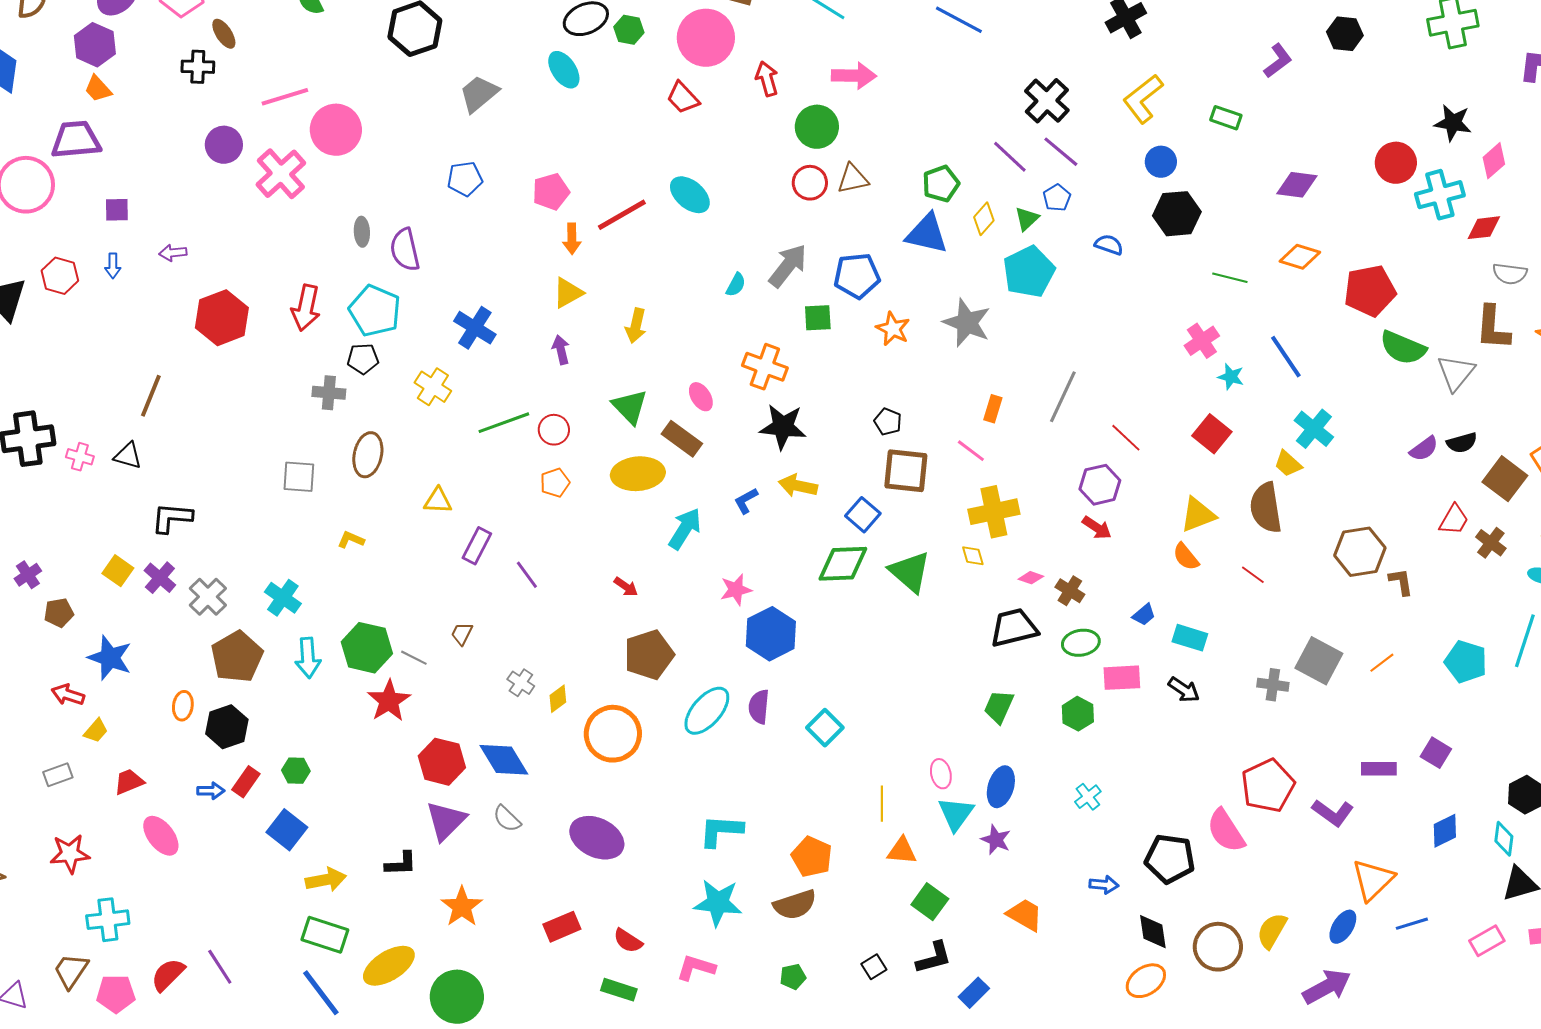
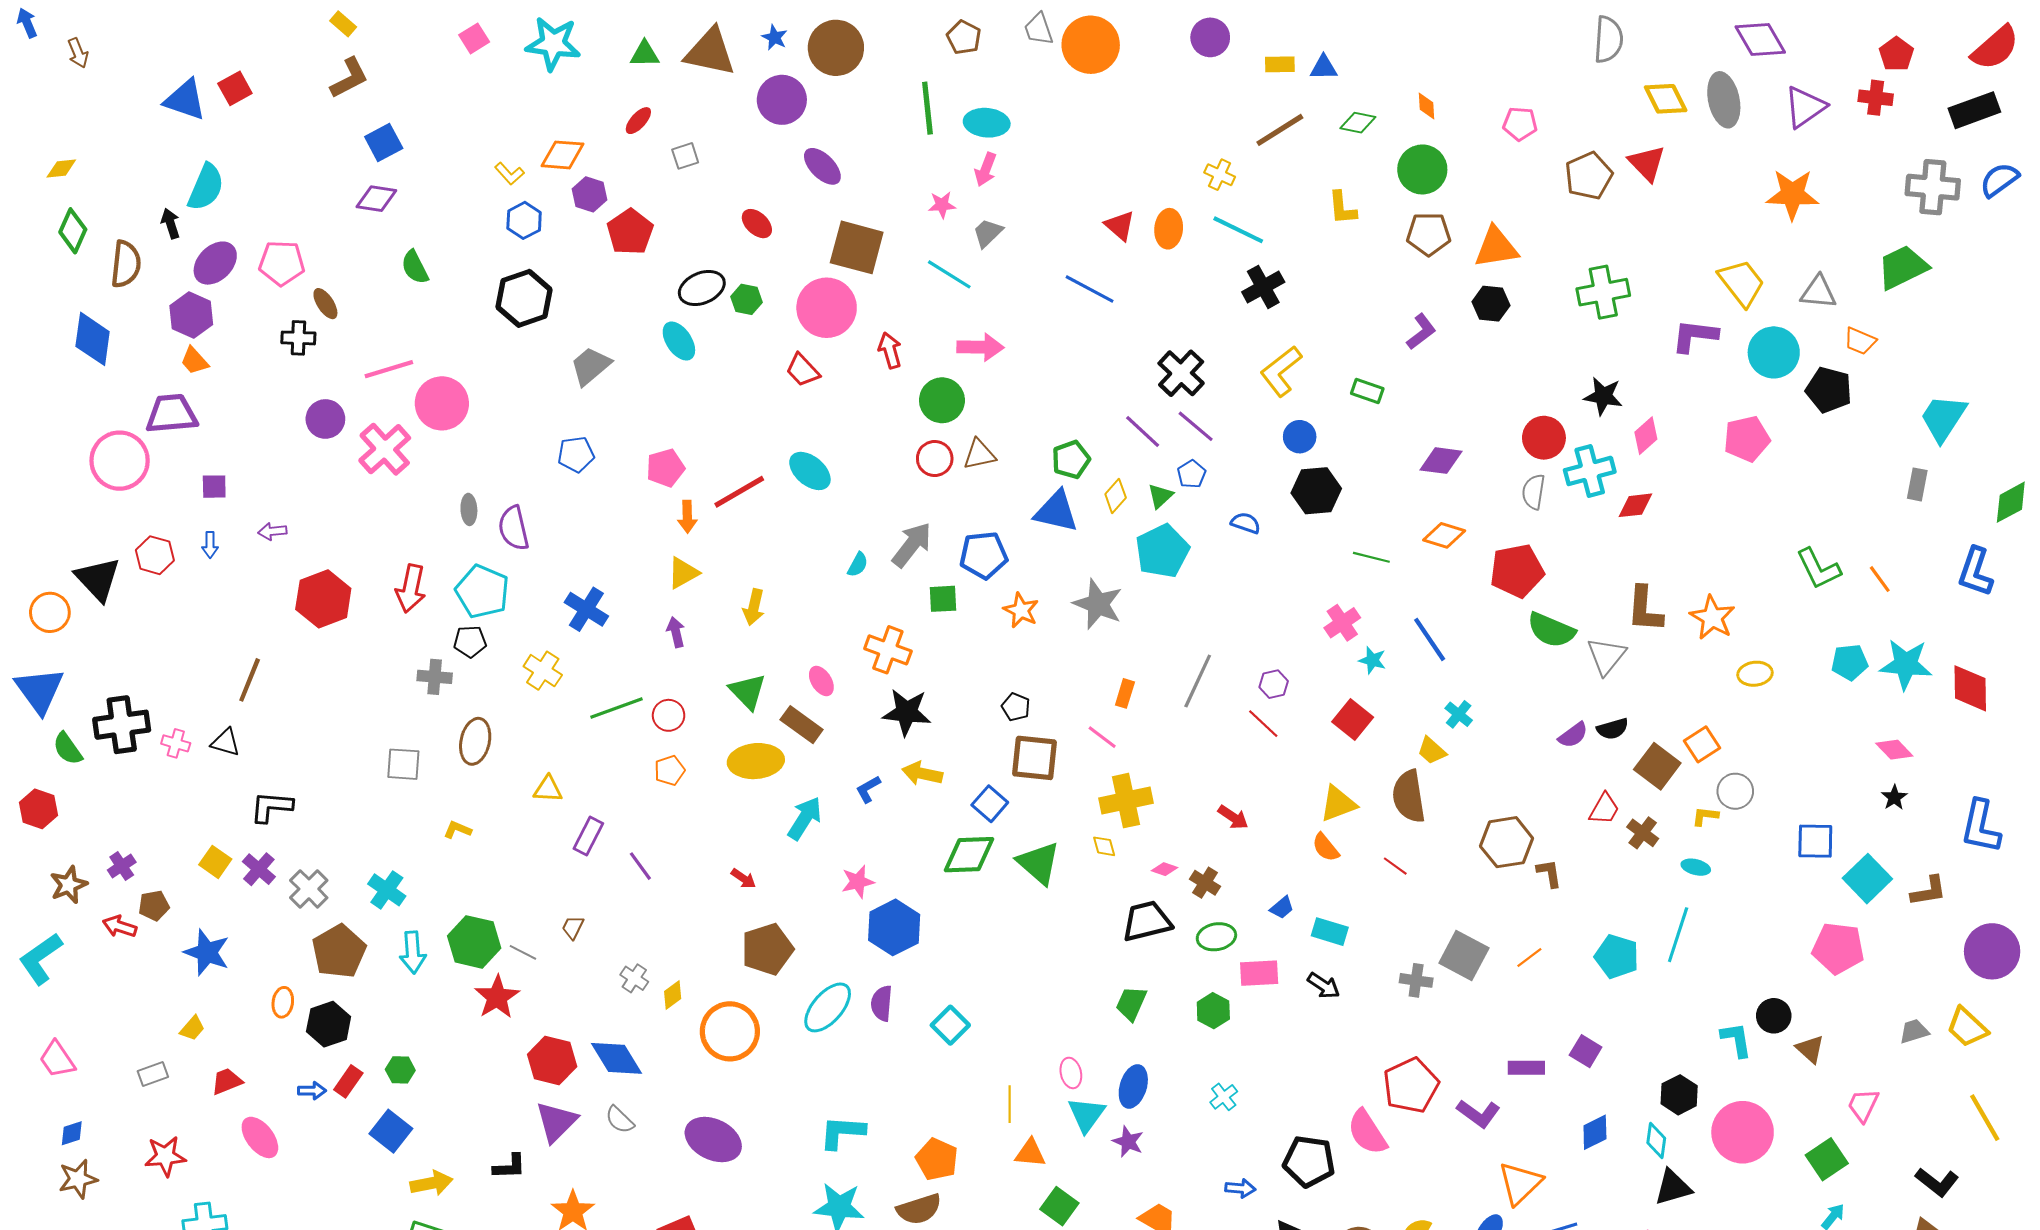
gray semicircle: (1510, 274) -> (1534, 492), moved, turned 92
cyan cross: (1314, 429) -> (1459, 714), size x0.7
purple hexagon: (1100, 485) -> (1274, 684), moved, size x0.7
red arrow: (68, 695) -> (120, 926), moved

